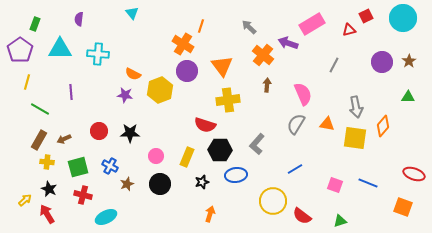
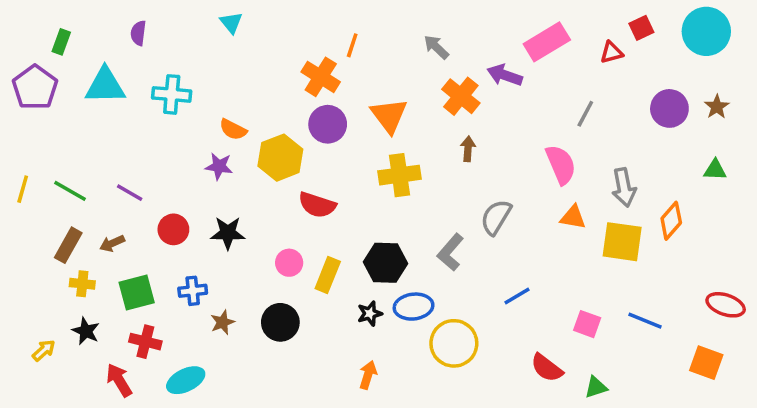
yellow line: (27, 82) -> (23, 189), moved
purple line: (71, 92) -> (130, 193), moved, turned -56
pink semicircle: (303, 94) -> (561, 165), moved
gray semicircle: (296, 124) -> (496, 217), moved
red semicircle: (205, 125) -> (317, 205), moved
pink circle: (156, 156) -> (289, 263), moved
blue cross: (110, 166) -> (193, 291), turned -35
black star: (202, 182) -> (370, 314), moved
yellow circle: (273, 201) -> (454, 343), moved
red arrow: (47, 214) -> (119, 380), moved
red semicircle: (302, 216) -> (547, 368), moved

